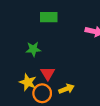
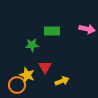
green rectangle: (49, 17) -> (52, 31), moved
orange circle: (42, 93) -> (17, 85), moved

